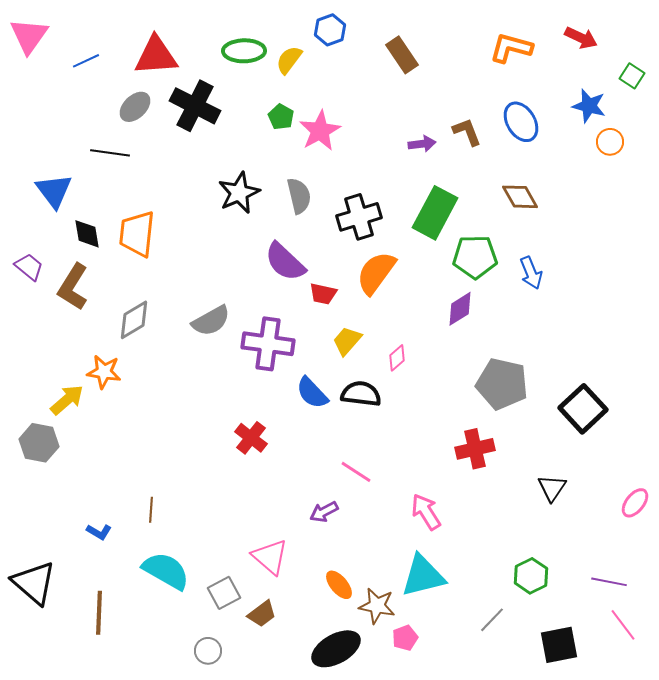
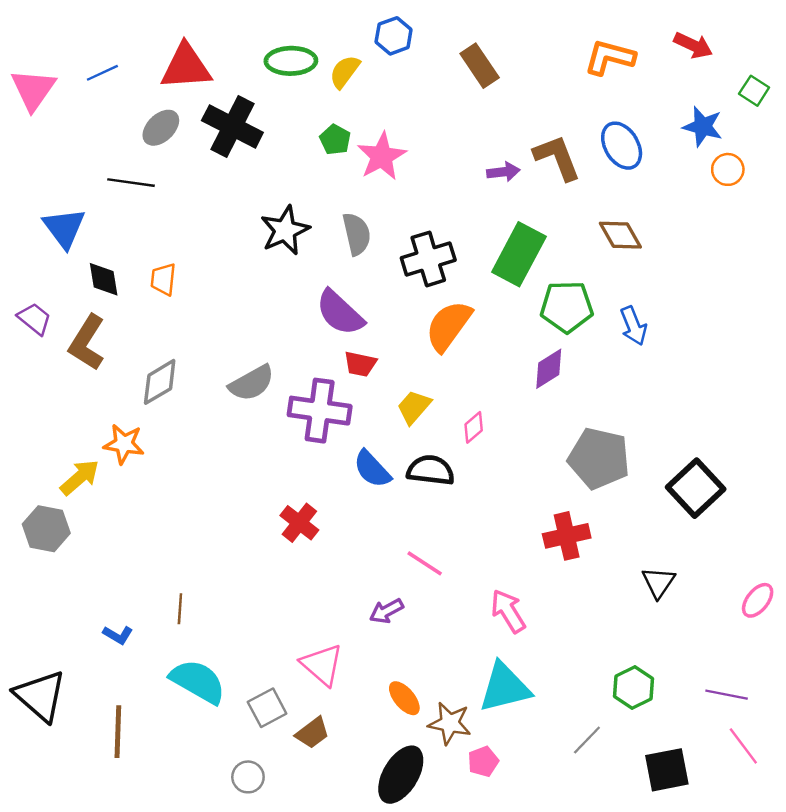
pink triangle: (29, 36) -> (33, 90), moved
brown L-shape: (467, 132) -> (557, 158), size x1.4
orange trapezoid: (137, 234) -> (163, 279), size x0.6
red trapezoid: (323, 294) -> (360, 364), moved
black ellipse: (336, 649) -> (401, 775), turned -30

